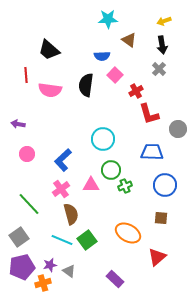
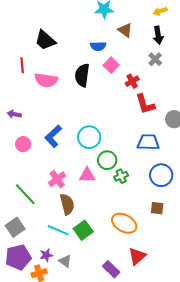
cyan circle: (103, 139) -> (89, 137), moved
blue L-shape: (63, 160) -> (53, 136), moved
red triangle: (157, 257) -> (137, 256), moved

